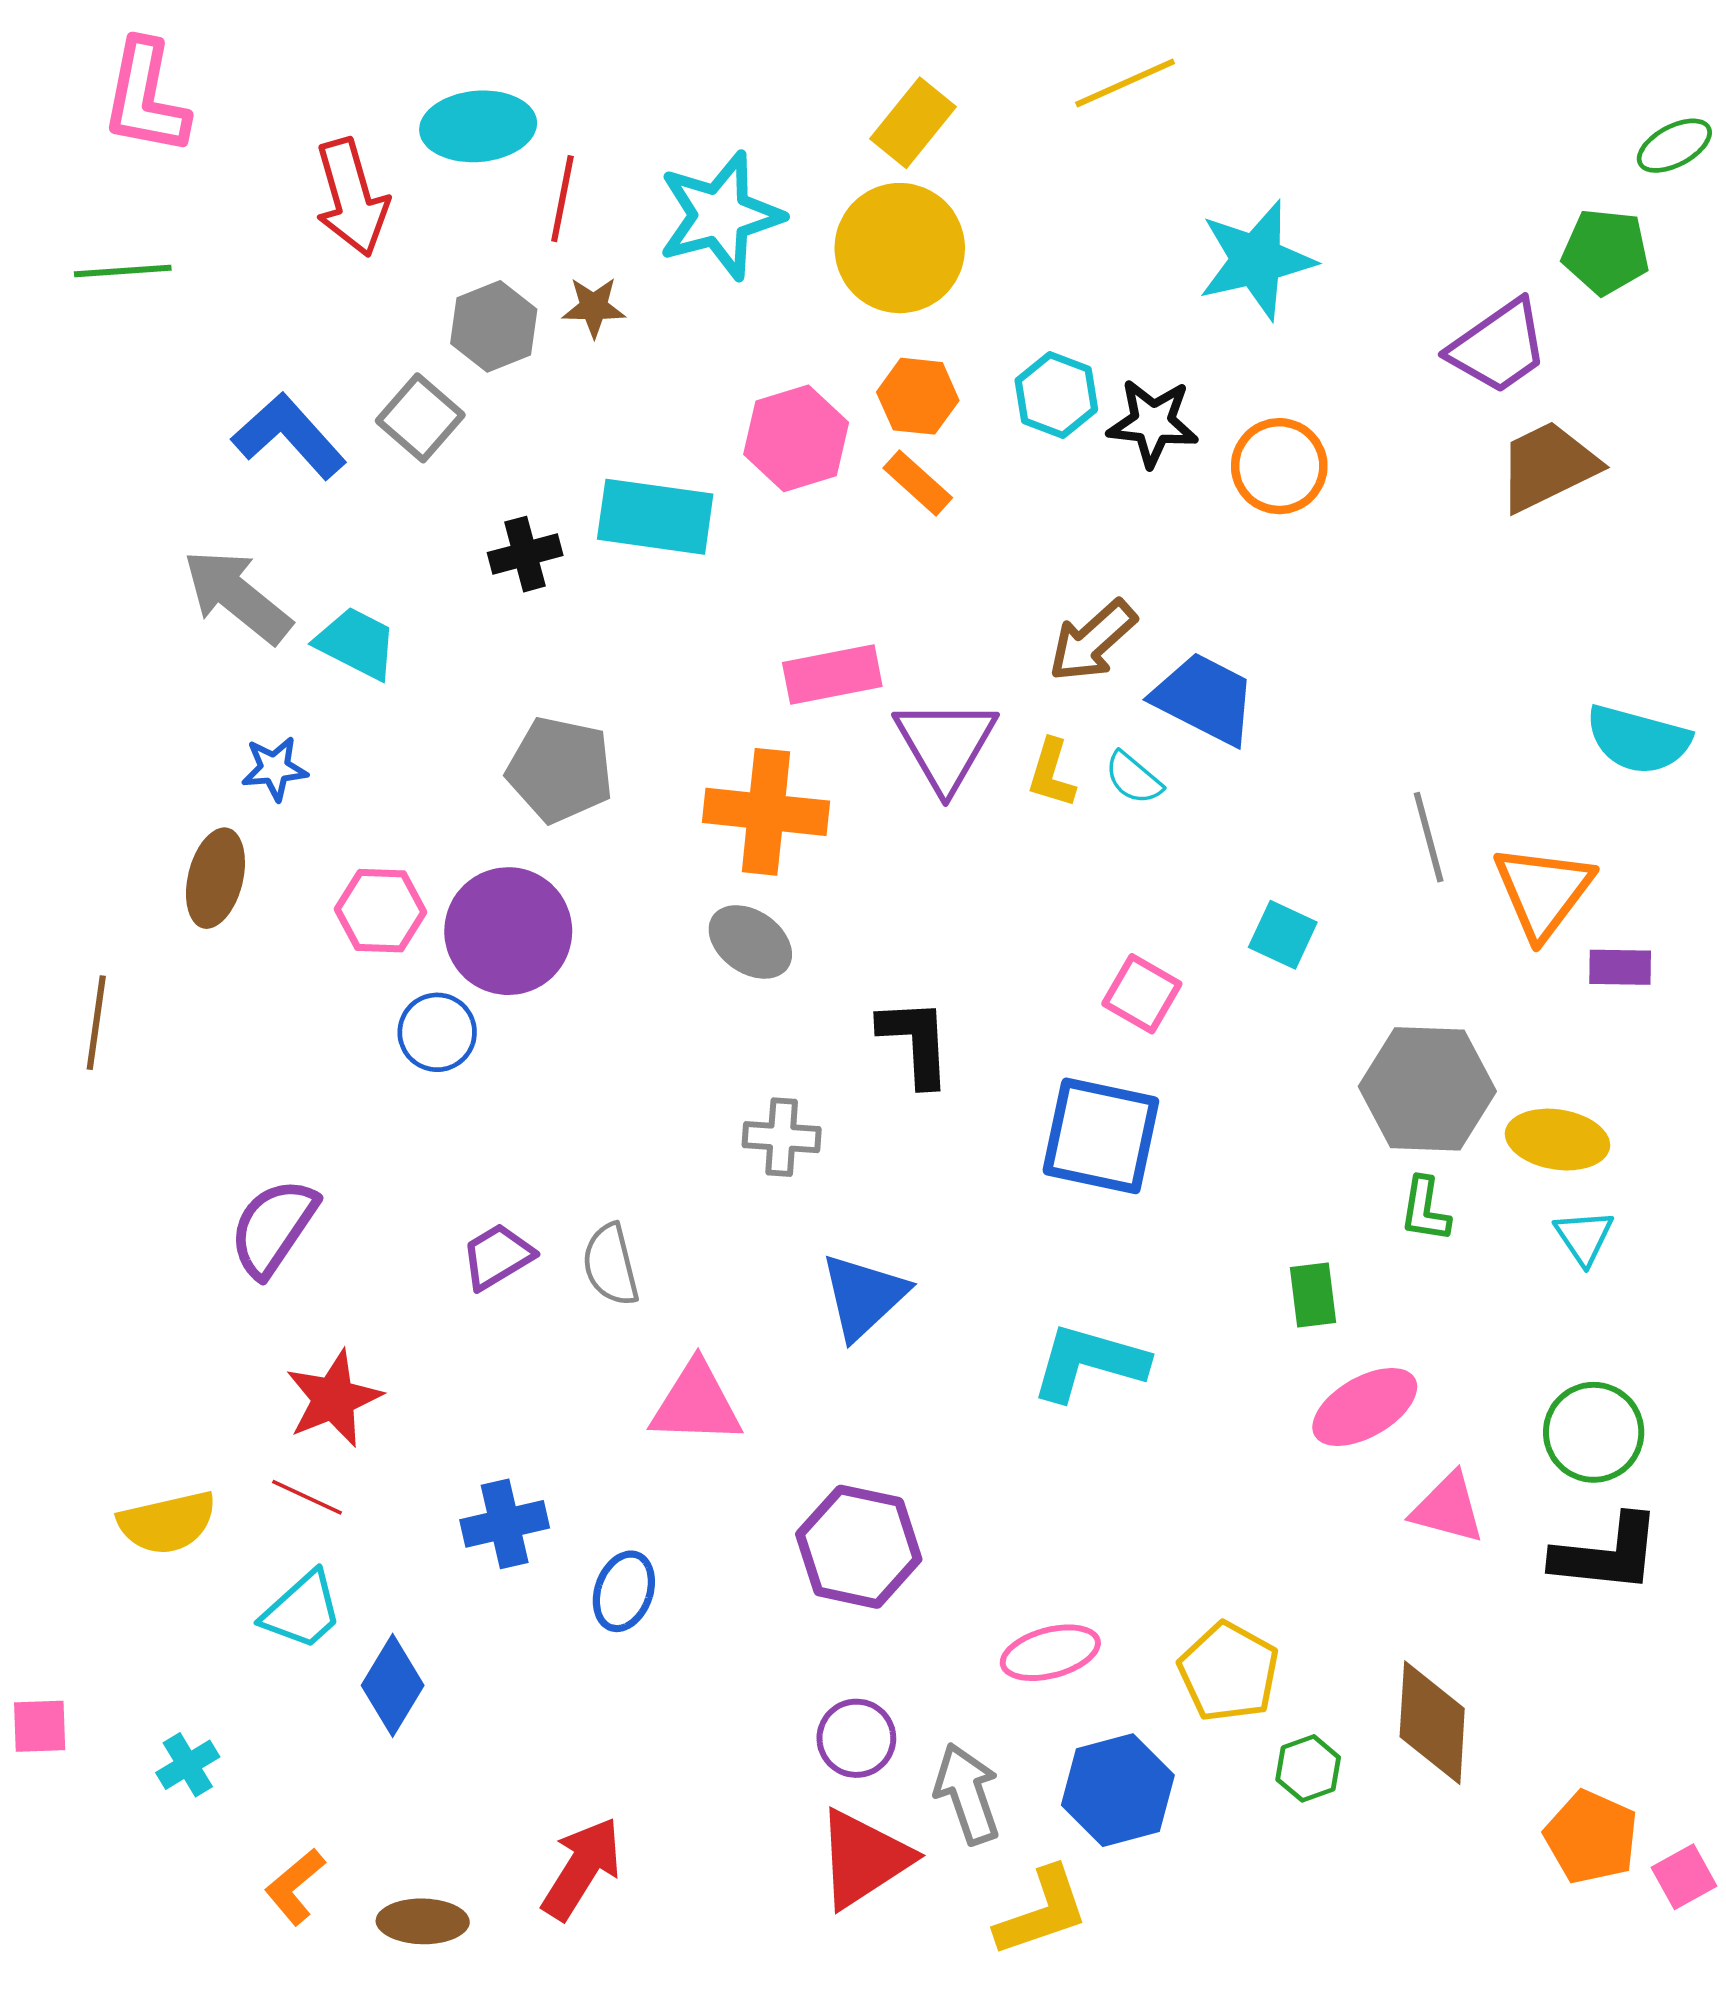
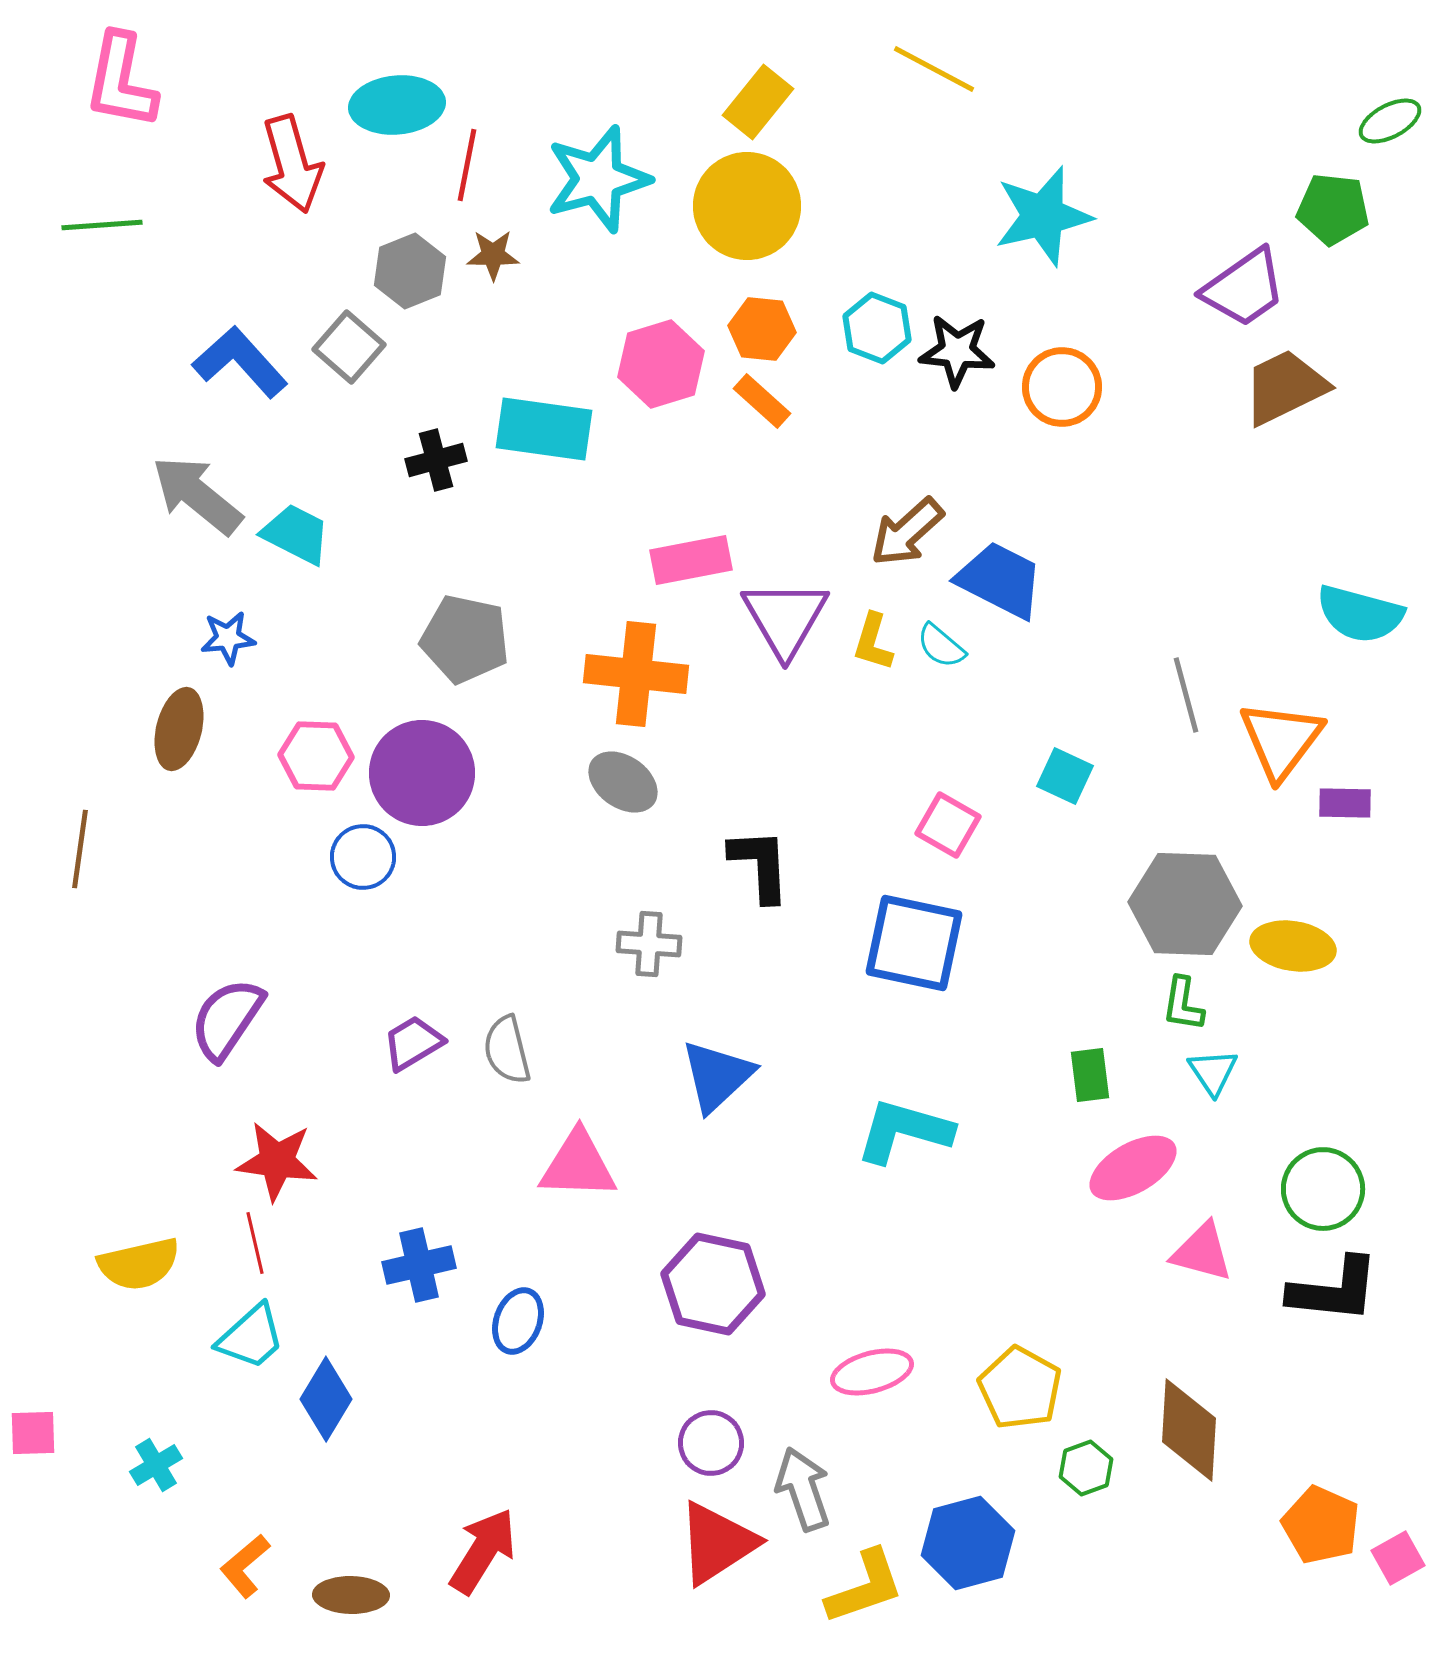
yellow line: (1125, 83) -> (934, 69), turned 52
cyan triangle: (1584, 1237) -> (1213, 1072), moved
red star: (334, 1399) -> (277, 1161), turned 30
red line: (307, 1497) -> (255, 1243), turned 52
blue hexagon: (1118, 1790) -> (968, 1543), moved

